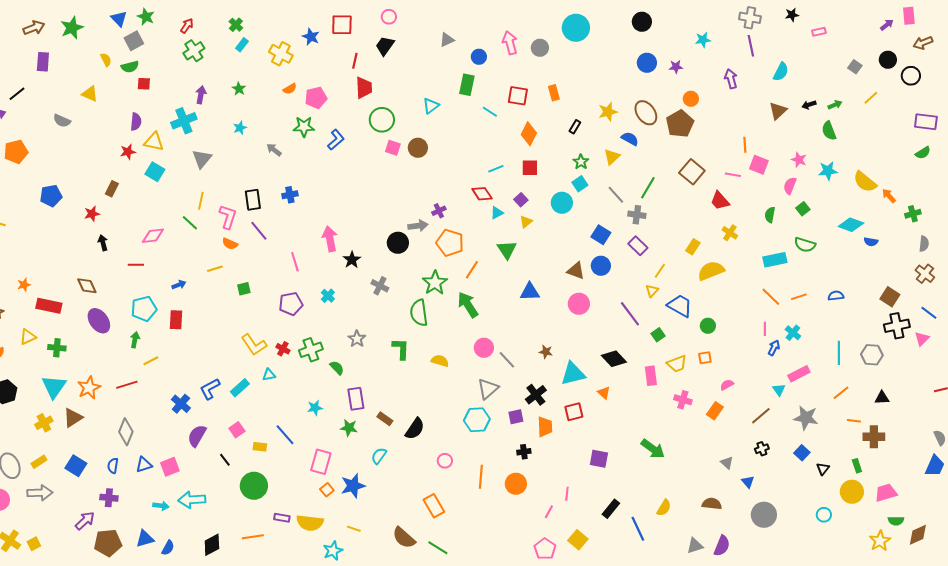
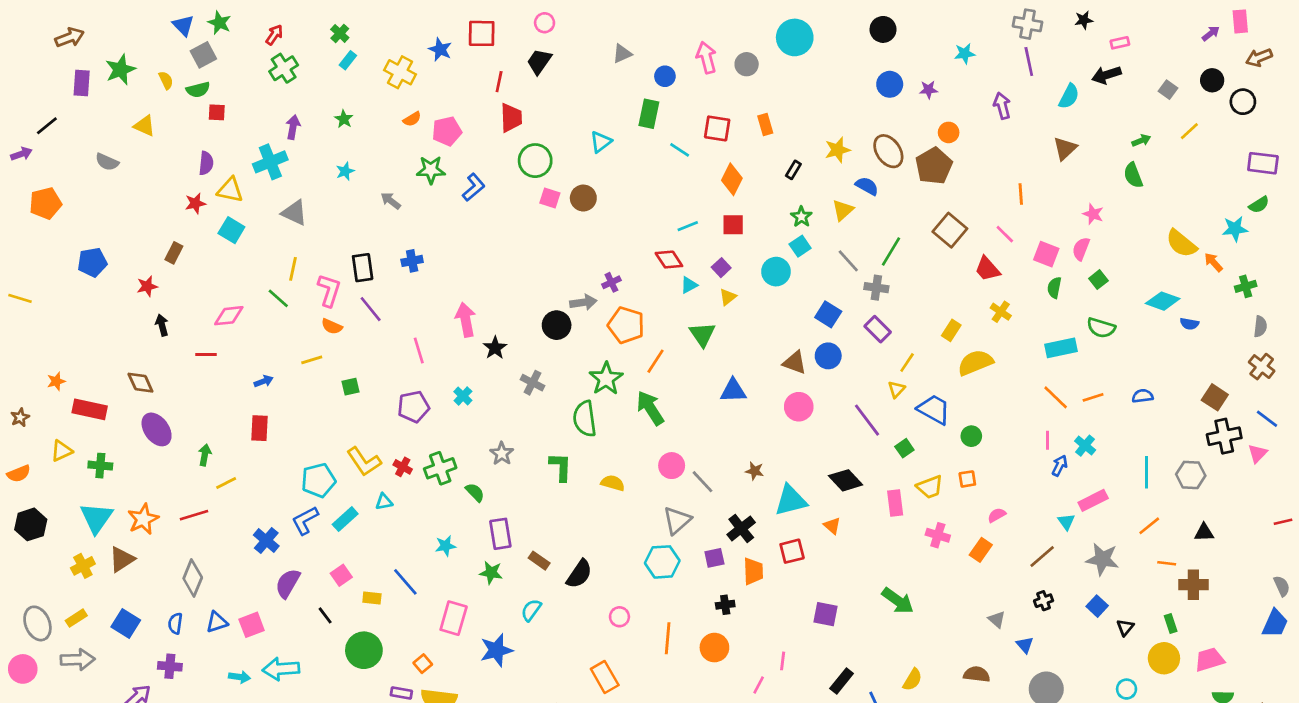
green star: (72, 28) -> (120, 70), moved
black arrow: (809, 105) -> (1106, 75), moved, size x1.5
gray triangle: (202, 159) -> (294, 213), turned -45
pink square: (759, 165) -> (1046, 254), moved
cyan star: (828, 171) -> (1235, 229), moved
pink line: (733, 175) -> (1005, 234), turned 35
cyan pentagon: (144, 309) -> (318, 480), moved
orange square: (327, 490) -> (423, 664), moved

